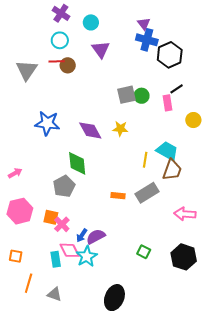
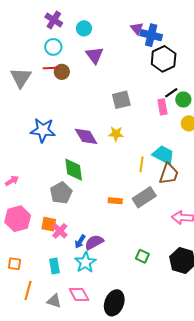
blue cross: (147, 40) -> (151, 35), moved
green circle: (142, 96) -> (183, 100), moved
pink diamond: (70, 250) -> (79, 295), moved

